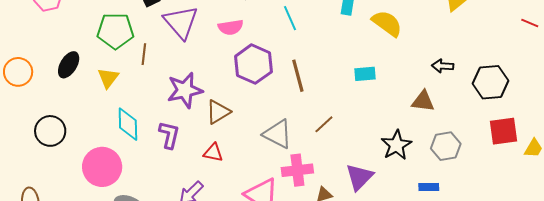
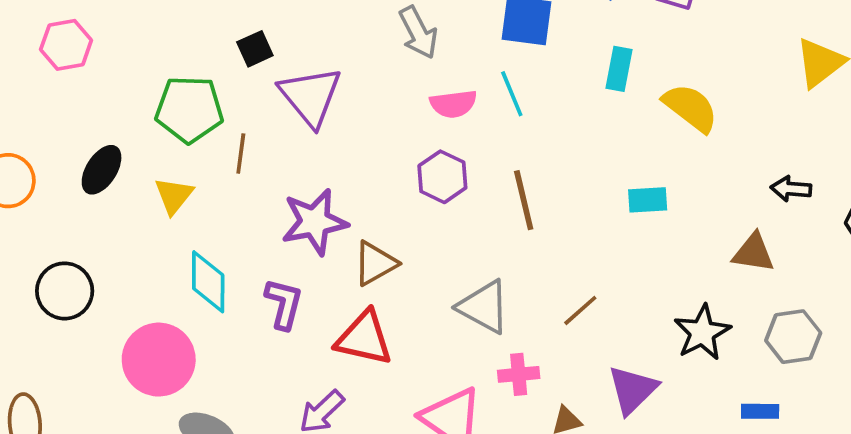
pink semicircle: (231, 27) -> (453, 104), moved
purple hexagon: (253, 64) -> (442, 177), size x0.7
brown line: (324, 124) -> (580, 310), moved
red triangle: (213, 153) -> (364, 338), size x1.6
pink cross: (297, 170) -> (519, 374), size x0.7

